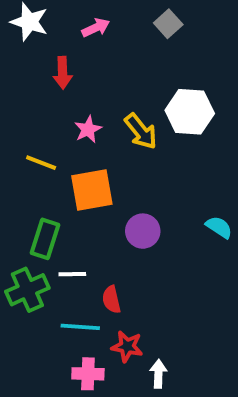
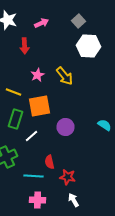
white hexagon: (190, 112) -> (88, 46), moved
green rectangle: (45, 239) -> (16, 119), moved
white line: (72, 274) -> (32, 136), moved, turned -40
red star: (127, 346) -> (68, 177), moved
white arrow: (158, 374) -> (74, 200), turned -32

